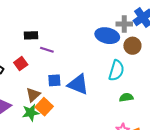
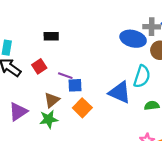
purple line: (47, 50) -> (65, 76), moved
blue triangle: (78, 84) -> (120, 92), moved
orange square: (44, 107) -> (82, 108), moved

